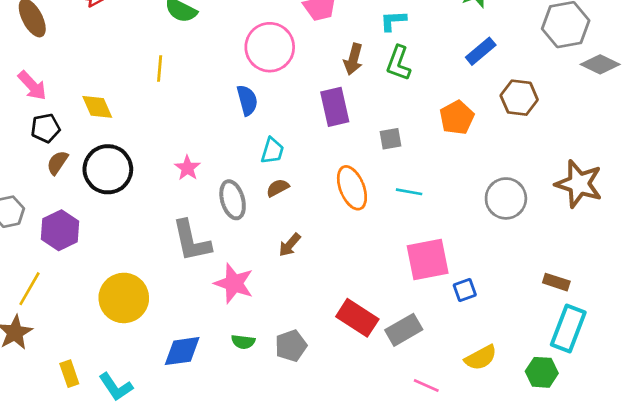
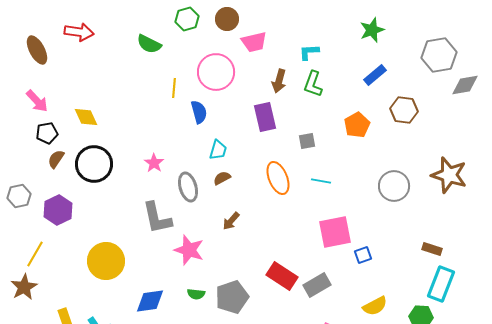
gray diamond: (600, 64) -> (465, 85), turned -36
yellow line: (160, 68) -> (174, 88), moved
gray pentagon: (291, 346) -> (232, 297), size x1.4

